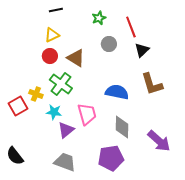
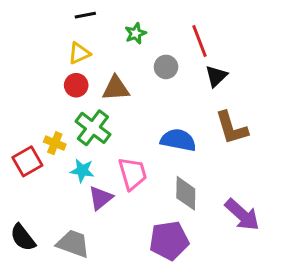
green star: (99, 18) -> (136, 33), moved
brown triangle: (76, 58) -> (116, 88), turned -36
gray trapezoid: (65, 162) -> (73, 244), moved

